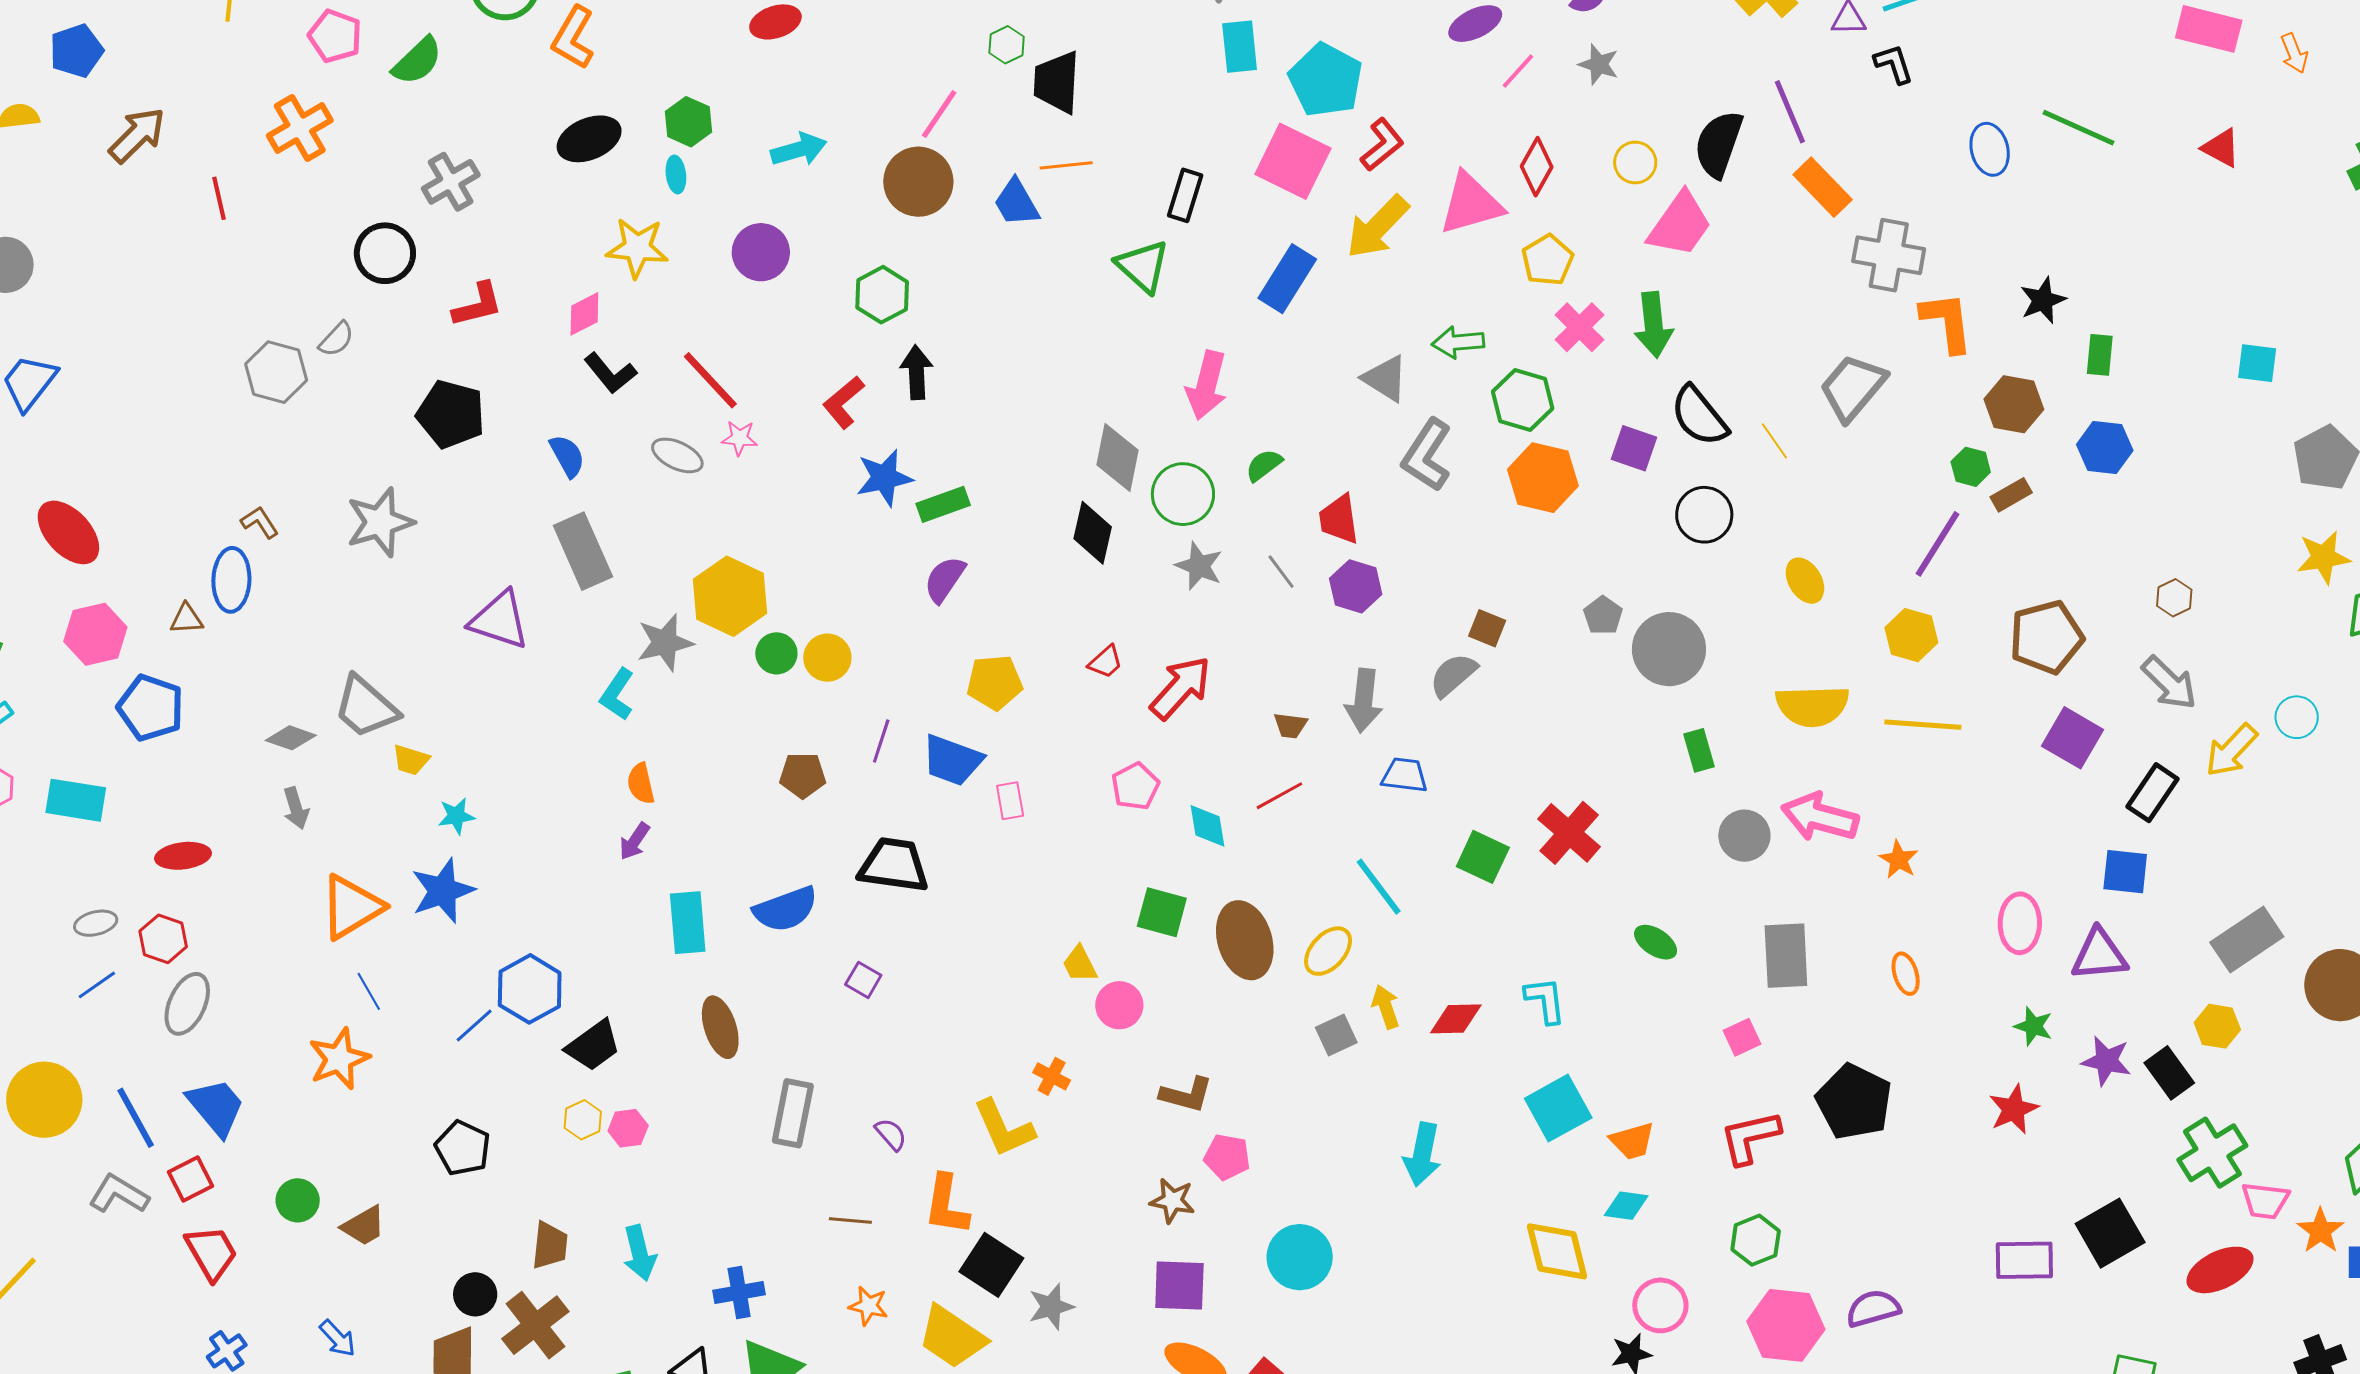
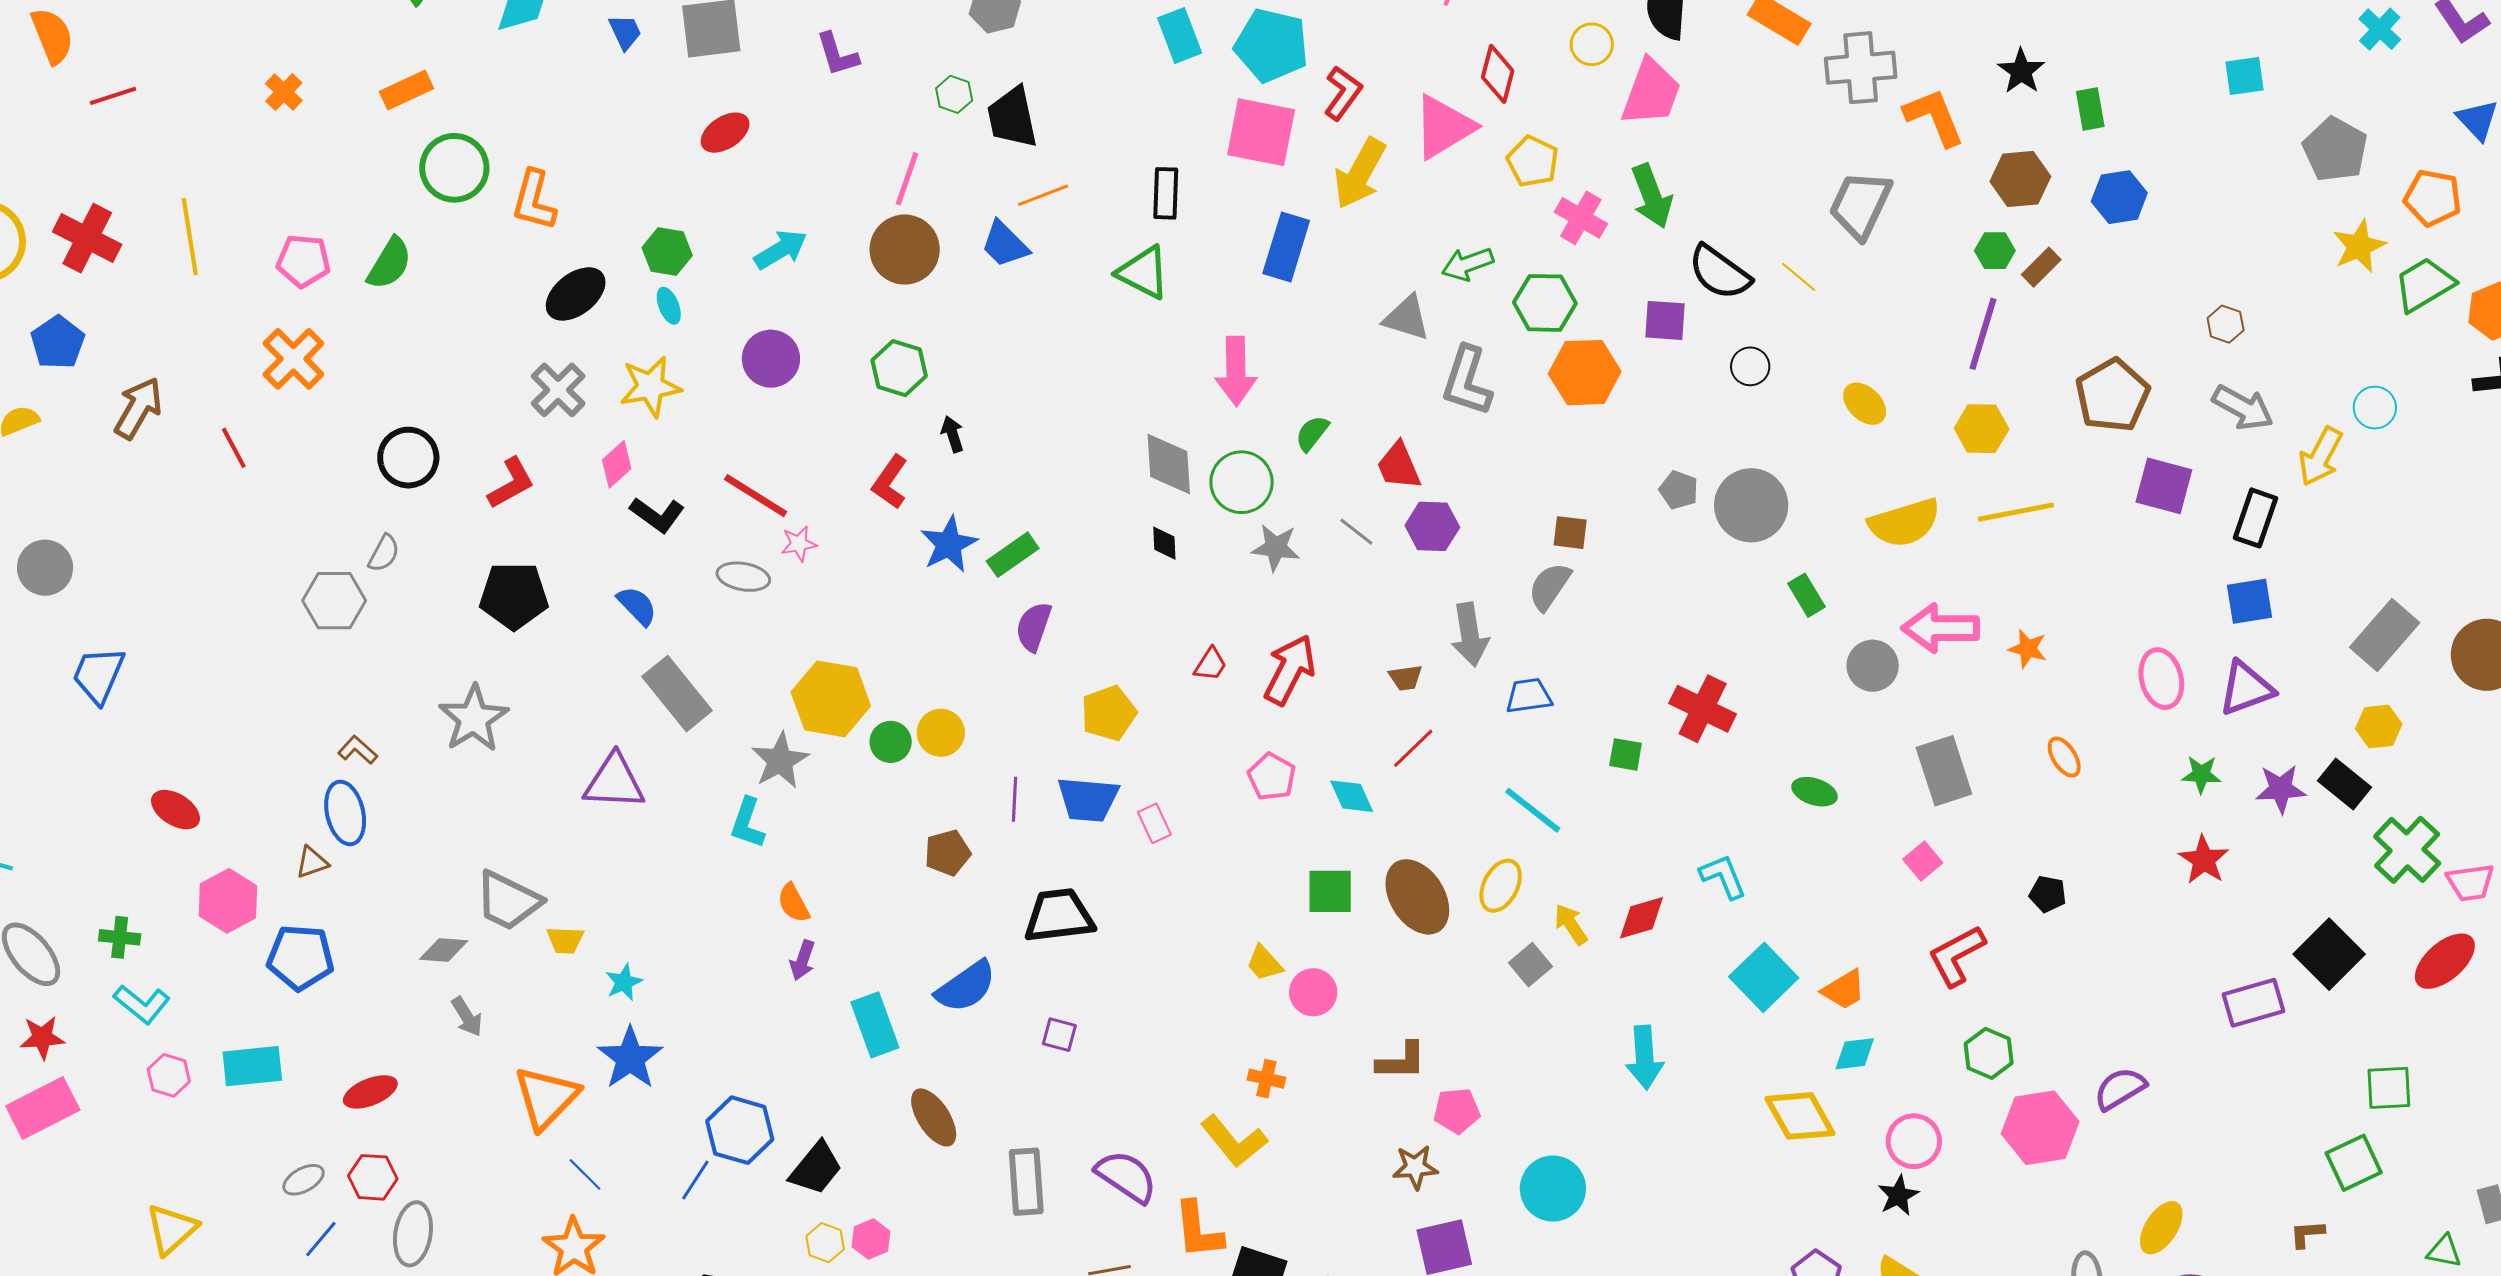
gray cross: (451, 182) -> (558, 390), moved
black arrow: (916, 372) -> (952, 434), size x0.7
black circle: (1704, 515) -> (1750, 366), size x0.7
red ellipse: (68, 532) -> (175, 810), size x0.7
black diamond: (1093, 533) -> (1164, 543), size x0.6
green square: (1483, 857) -> (1626, 754), size x0.7
black pentagon: (1854, 1102) -> (2048, 894), size x0.5
purple semicircle: (891, 1134) -> (1126, 1176), size x1.8

